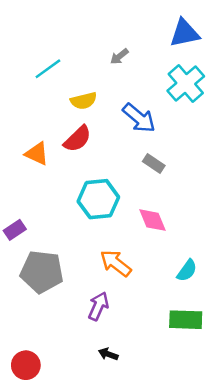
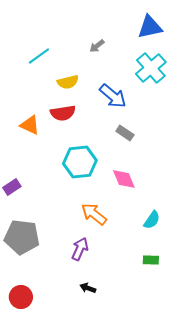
red semicircle: (77, 139) -> (63, 113), turned 35
gray pentagon: (42, 272) -> (22, 237), moved
green rectangle: (186, 320) -> (151, 260), size x0.6

